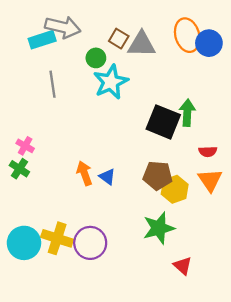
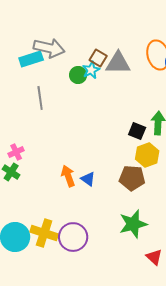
cyan star: (111, 82) -> (91, 70), moved, size x0.6
black square: (163, 122) -> (137, 131), size x0.6
pink cross: (25, 146) -> (16, 152), turned 35
yellow hexagon: (175, 189) -> (147, 155), moved

